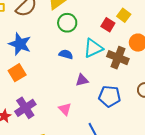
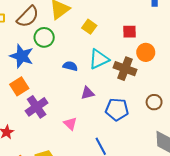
yellow square: (124, 15) -> (89, 27), moved
green circle: (67, 23) -> (44, 37), moved
red square: (108, 25) -> (129, 32), moved, turned -32
purple cross: (25, 108) -> (37, 107), moved

